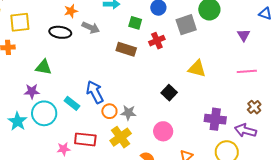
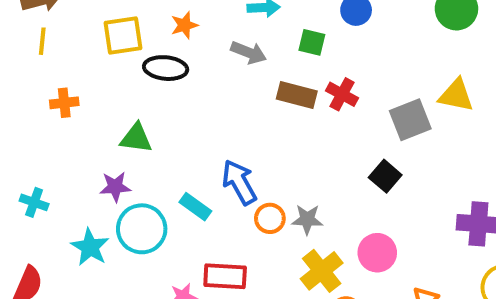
yellow square: (20, 22) -> (123, 35), moved
gray square: (186, 25) -> (410, 120), moved
gray arrow: (91, 28) -> (249, 52), moved
red cross: (157, 41) -> (342, 94), moved, turned -35
yellow triangle: (197, 69) -> (456, 95), moved
yellow cross: (121, 137) -> (322, 271), moved

